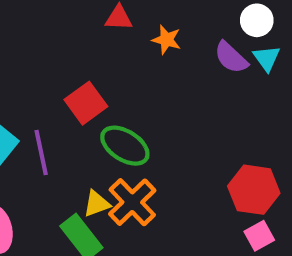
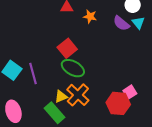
red square: (86, 103) -> (67, 48), moved
red hexagon: (254, 190) -> (118, 103), moved
pink square: (259, 236) -> (130, 92), moved

